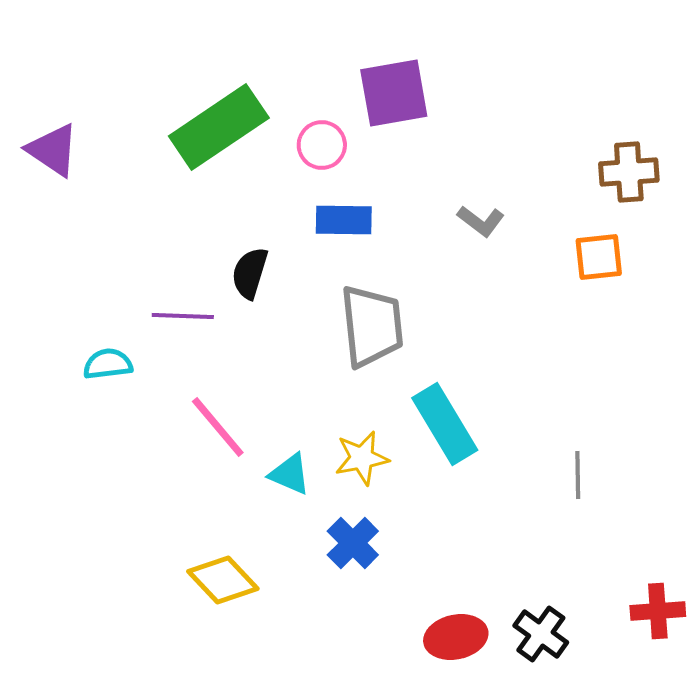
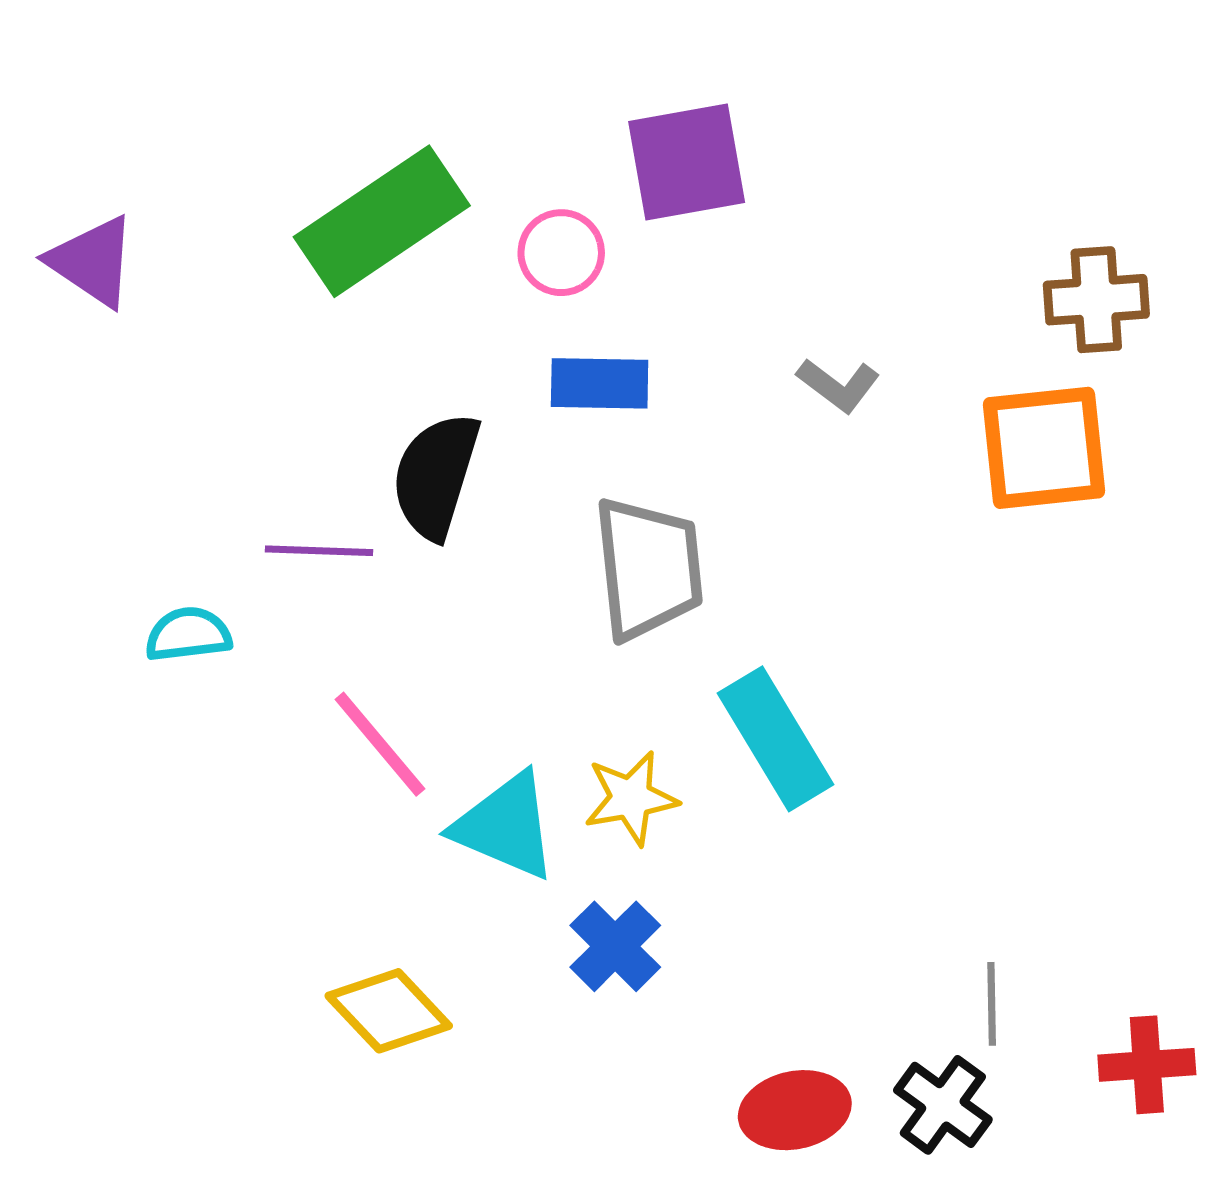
orange square: (599, 257) -> (1044, 448), size x1.5
black semicircle: (250, 273) -> (436, 476), size x1.4
cyan triangle: (290, 474) -> (505, 826), size x1.5
gray line: (578, 475) -> (992, 1004), moved

